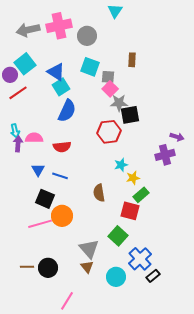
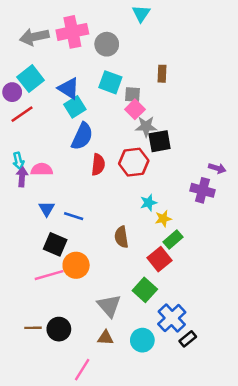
red semicircle: (62, 147) -> (98, 165), moved, turned -78
purple cross: (165, 155) -> (203, 190), turned 30
red square: (130, 211) -> (160, 259), turned 36
brown triangle: (87, 267) -> (105, 338), moved, turned -48

